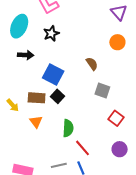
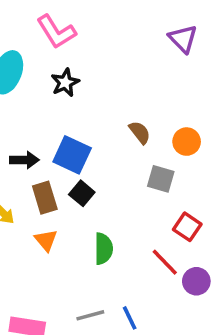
orange circle: (117, 42) -> (187, 142), moved
black arrow: (26, 55) -> (24, 160), moved
brown rectangle: (37, 98) -> (45, 198), turned 72
red line: (82, 148) -> (165, 262), moved

